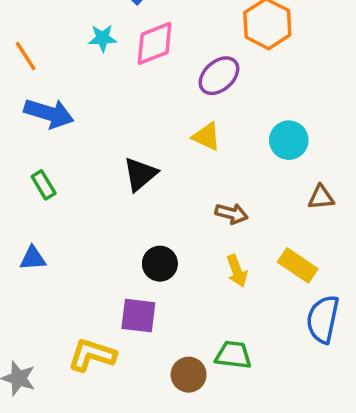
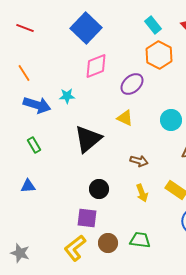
cyan star: (103, 38) -> (67, 96), moved
black triangle: (140, 174) -> (88, 139), size x1.4
yellow L-shape: (92, 355) -> (75, 248), moved, turned -56
brown circle: (189, 375) -> (108, 243), moved

